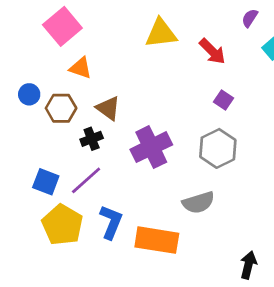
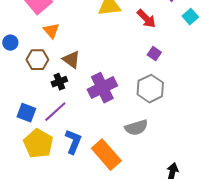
orange triangle: (80, 68) -> (51, 31), turned 30
blue circle: (29, 94) -> (10, 43), moved
orange rectangle: (157, 240) -> (106, 155), turned 40

